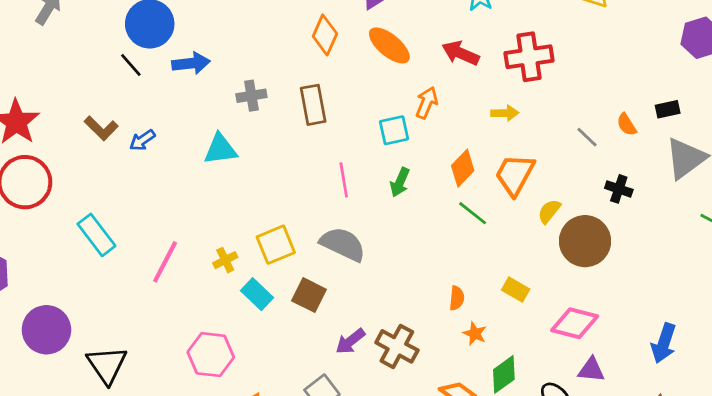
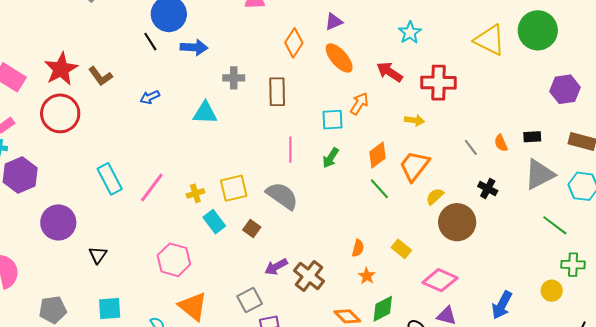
brown L-shape: (101, 128) -> (100, 76), moved
cyan rectangle: (96, 235) -> (110, 179), moved
brown square: (309, 295) -> (252, 228), size x0.7
black triangle: (107, 365) -> (98, 255), size x0.6

